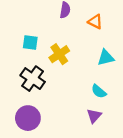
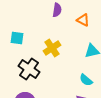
cyan square: (30, 43) -> (17, 38), moved

